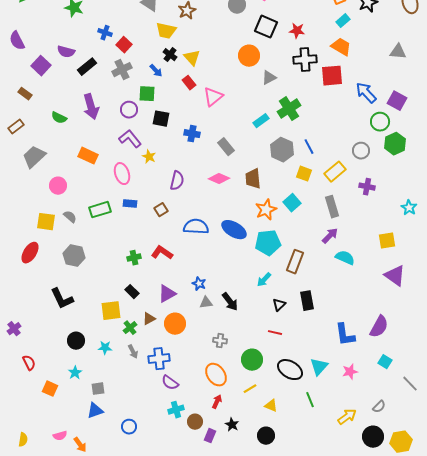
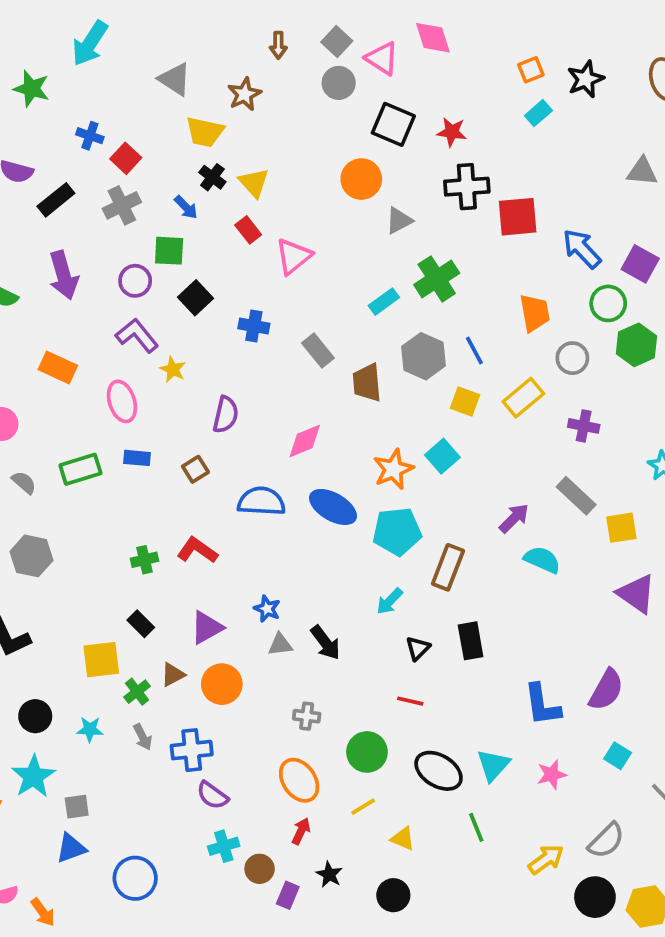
orange trapezoid: (341, 47) -> (535, 313), moved, turned 50
black square: (161, 119) -> (195, 298), turned 36
pink diamond: (219, 179) -> (305, 441), moved, turned -45
brown trapezoid: (253, 179) -> (367, 383), moved
gray rectangle: (332, 207) -> (576, 496), moved, turned -30
cyan star: (75, 373) -> (33, 776), size x1.6
gray semicircle: (379, 407) -> (606, 841), size x1.5
blue circle: (129, 427) -> (135, 878), size x1.5

